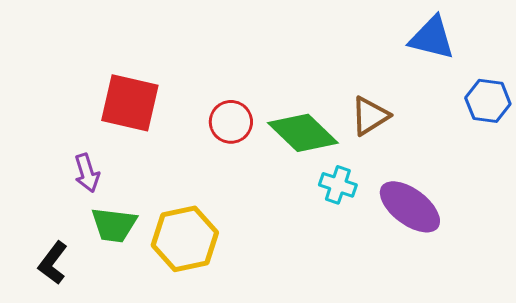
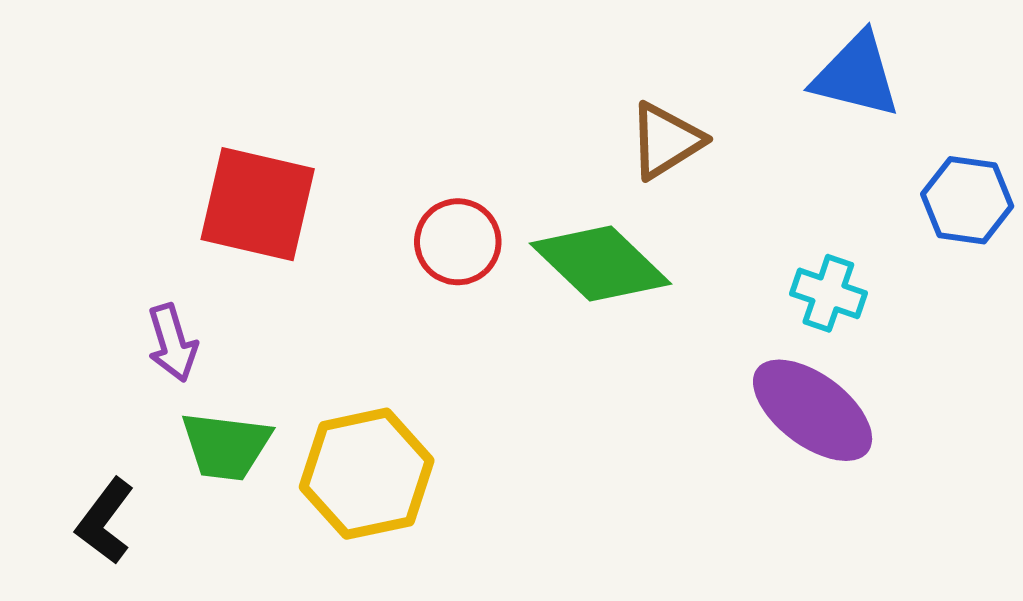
brown triangle: (370, 116) -> (666, 141), moved
cyan cross: (338, 185) -> (828, 293), moved

